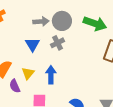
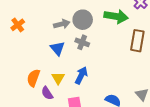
gray cross: (58, 43) -> (82, 42), turned -32
blue arrow: (51, 75) -> (81, 75), turned 36

